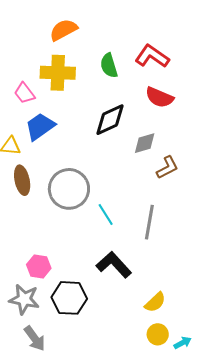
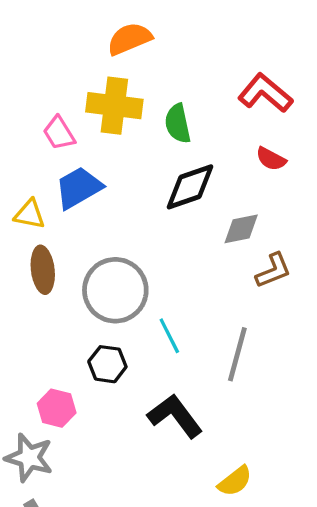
green semicircle: (109, 66) -> (178, 124), moved
red semicircle: (159, 97) -> (271, 159), size x0.7
black hexagon: (69, 298) -> (107, 364), moved, size x0.7

